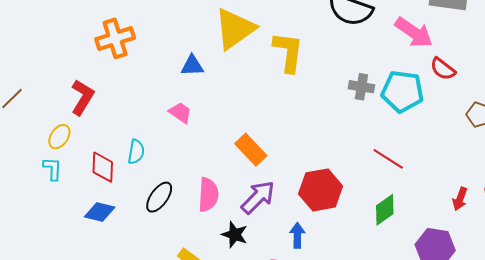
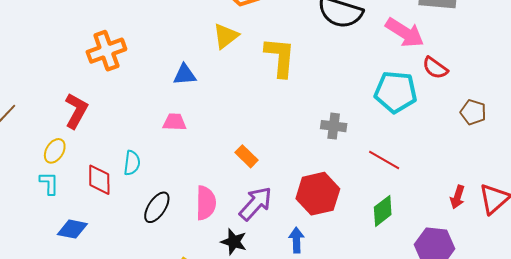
yellow triangle: (235, 29) -> (226, 36), size x0.6
gray cross: (361, 87) -> (334, 126), moved
pink trapezoid: (180, 113) -> (175, 122), turned -30
orange rectangle: (251, 150) -> (246, 156), size x0.7
blue diamond: (100, 212) -> (72, 229), moved

